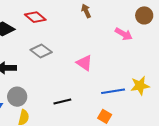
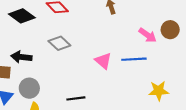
brown circle: (144, 15) -> (170, 30), moved
blue line: (113, 91) -> (134, 59), moved

